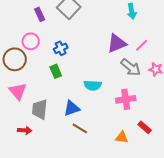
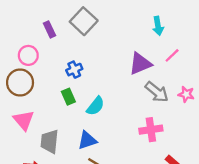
pink circle: (31, 41) -> (28, 55), moved
pink line: (142, 45) -> (172, 55), moved
cyan semicircle: (93, 85) -> (95, 106), moved, turned -54

